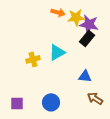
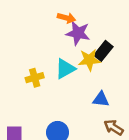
yellow star: (76, 17) -> (89, 60), moved
purple star: (89, 24) -> (78, 33), moved

